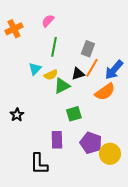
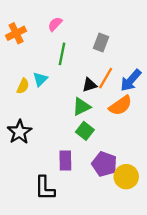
gray rectangle: (88, 49) -> (101, 42), moved
yellow semicircle: (51, 75) -> (23, 86), moved, turned -40
green triangle: (62, 86) -> (81, 107), moved
green square: (74, 114) -> (85, 131), turned -35
black star: (17, 115) -> (20, 132), size x1.5

